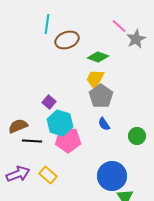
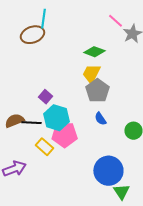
brown ellipse: (67, 40) -> (32, 35), moved
black line: (32, 141) -> (31, 123), moved
yellow rectangle: (48, 175) -> (44, 147), moved

